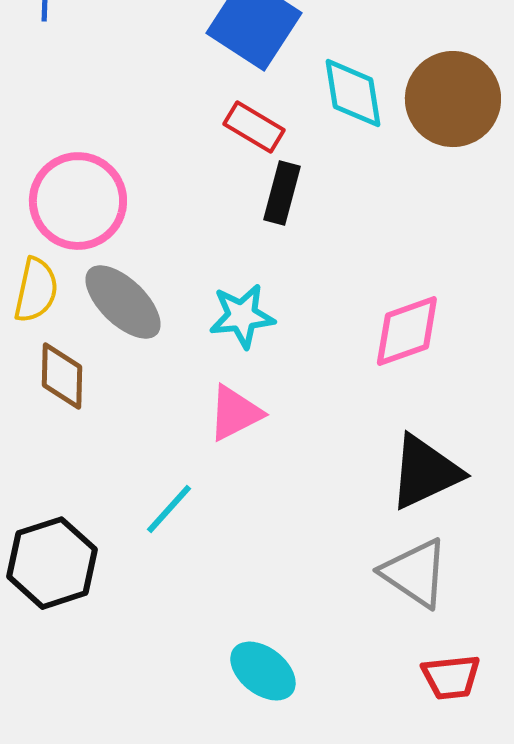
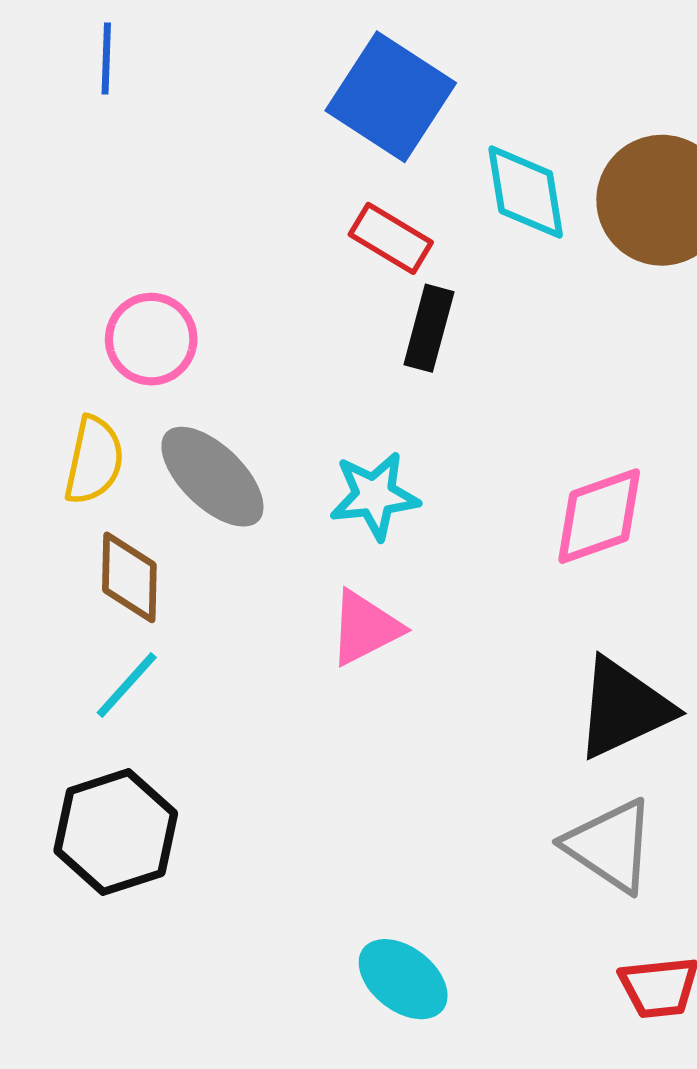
pink circle: (78, 201) -> (151, 339), size x0.7
cyan line: (169, 509) -> (127, 685), moved

